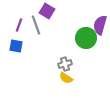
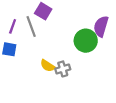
yellow semicircle: (66, 78) -> (48, 66), moved

